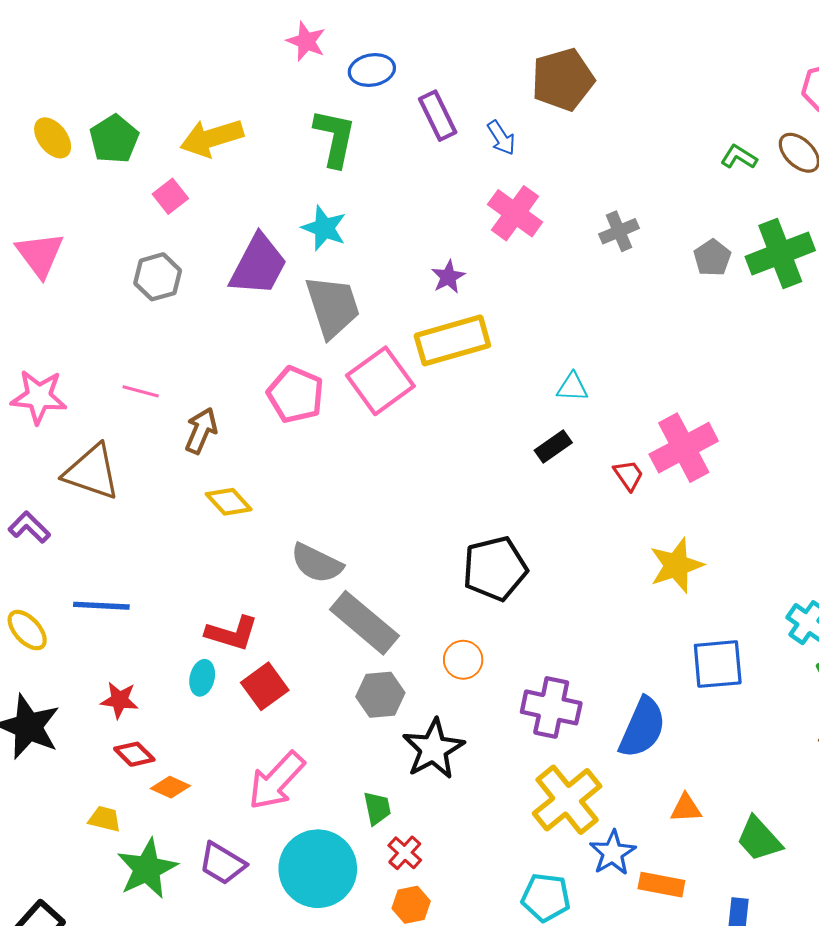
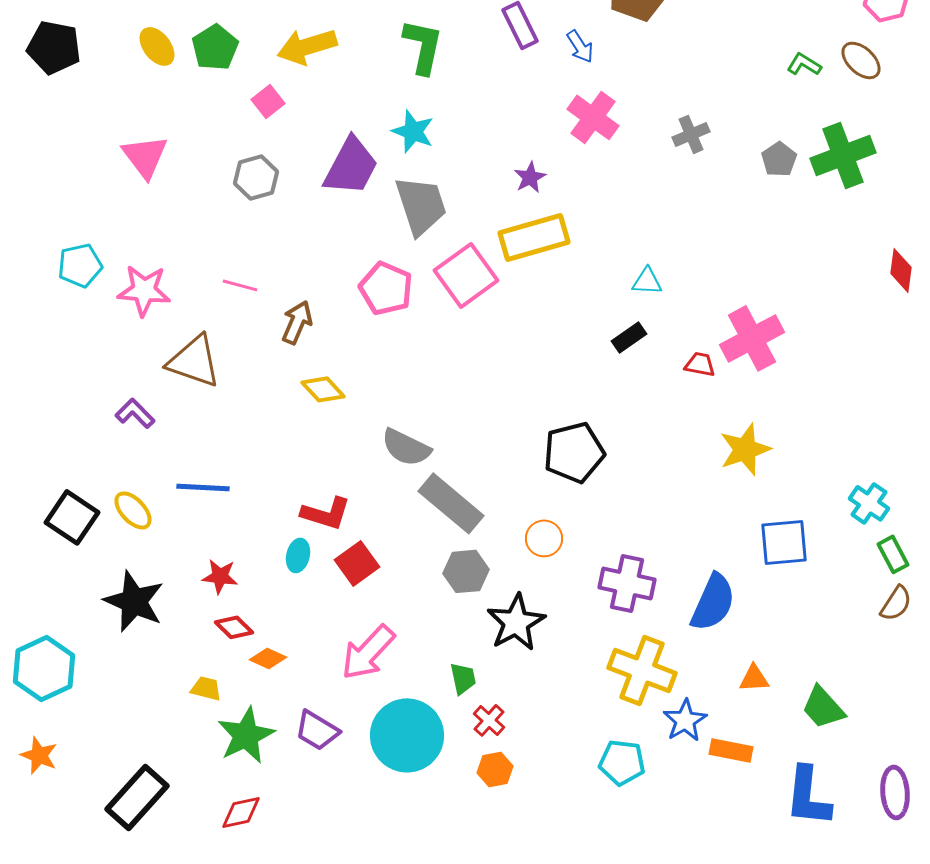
red trapezoid: (629, 475) -> (700, 364), turned -44
yellow cross: (567, 800) -> (642, 670), turned -30

